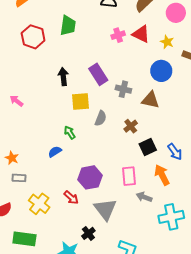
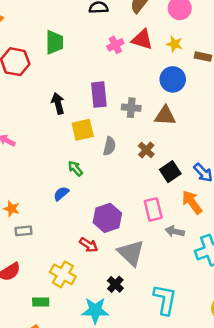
purple rectangle: (98, 74) -> (99, 95), turned 35
yellow cross: (39, 204) -> (63, 274), moved
green rectangle: (24, 239) -> (41, 302), size x0.6

